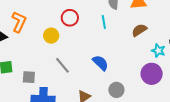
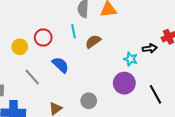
red circle: (70, 18) -> (43, 38), moved
brown semicircle: (139, 30) -> (93, 41), moved
blue semicircle: (100, 63) -> (60, 65), moved

